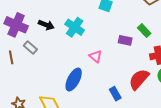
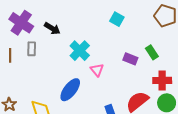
cyan cross: (75, 27) -> (80, 51), moved
gray rectangle: (30, 48) -> (32, 49), turned 40

